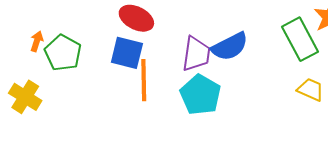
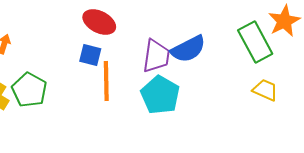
green pentagon: (63, 53) -> (29, 90), moved
blue square: (127, 53) -> (90, 55), size x0.7

